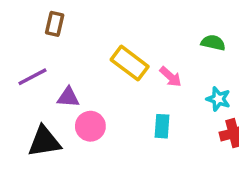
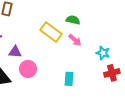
green semicircle: (213, 43) -> (73, 20), moved
cyan rectangle: (162, 126) -> (69, 79), moved

